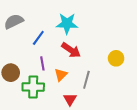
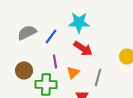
gray semicircle: (14, 21) -> (27, 33), moved

